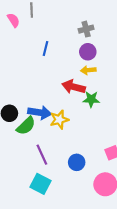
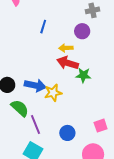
gray cross: (86, 29) -> (93, 10), moved
yellow arrow: (88, 70) -> (66, 48), moved
green semicircle: (26, 126) -> (20, 108), moved, turned -96

